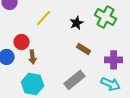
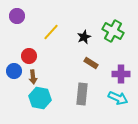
brown arrow: (33, 57) -> (33, 77), moved
gray rectangle: (75, 80) -> (82, 94), turned -45

